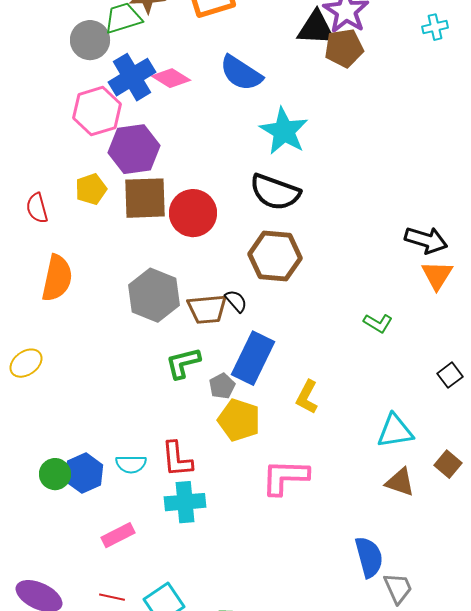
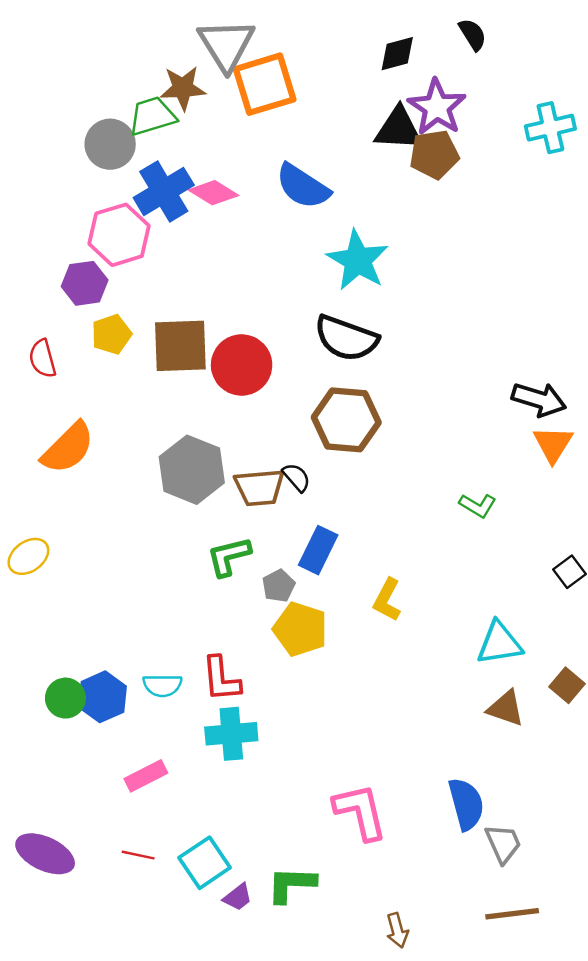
cyan cross: (435, 27) -> (550, 128), size x1.5
purple hexagon: (134, 149) -> (85, 283), moved, size x0.7
orange semicircle: (57, 278) -> (68, 448), turned 33
blue rectangle: (253, 358) -> (318, 550), size x0.7
pink L-shape: (285, 477) -> (360, 812), moved, turned 75

